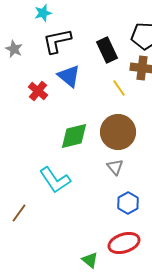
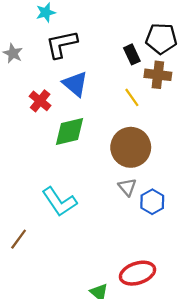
black rectangle: (107, 50) -> (132, 54), moved, size x0.7
green diamond: (74, 136) -> (70, 131), moved
blue hexagon: (128, 203) -> (152, 202), moved

